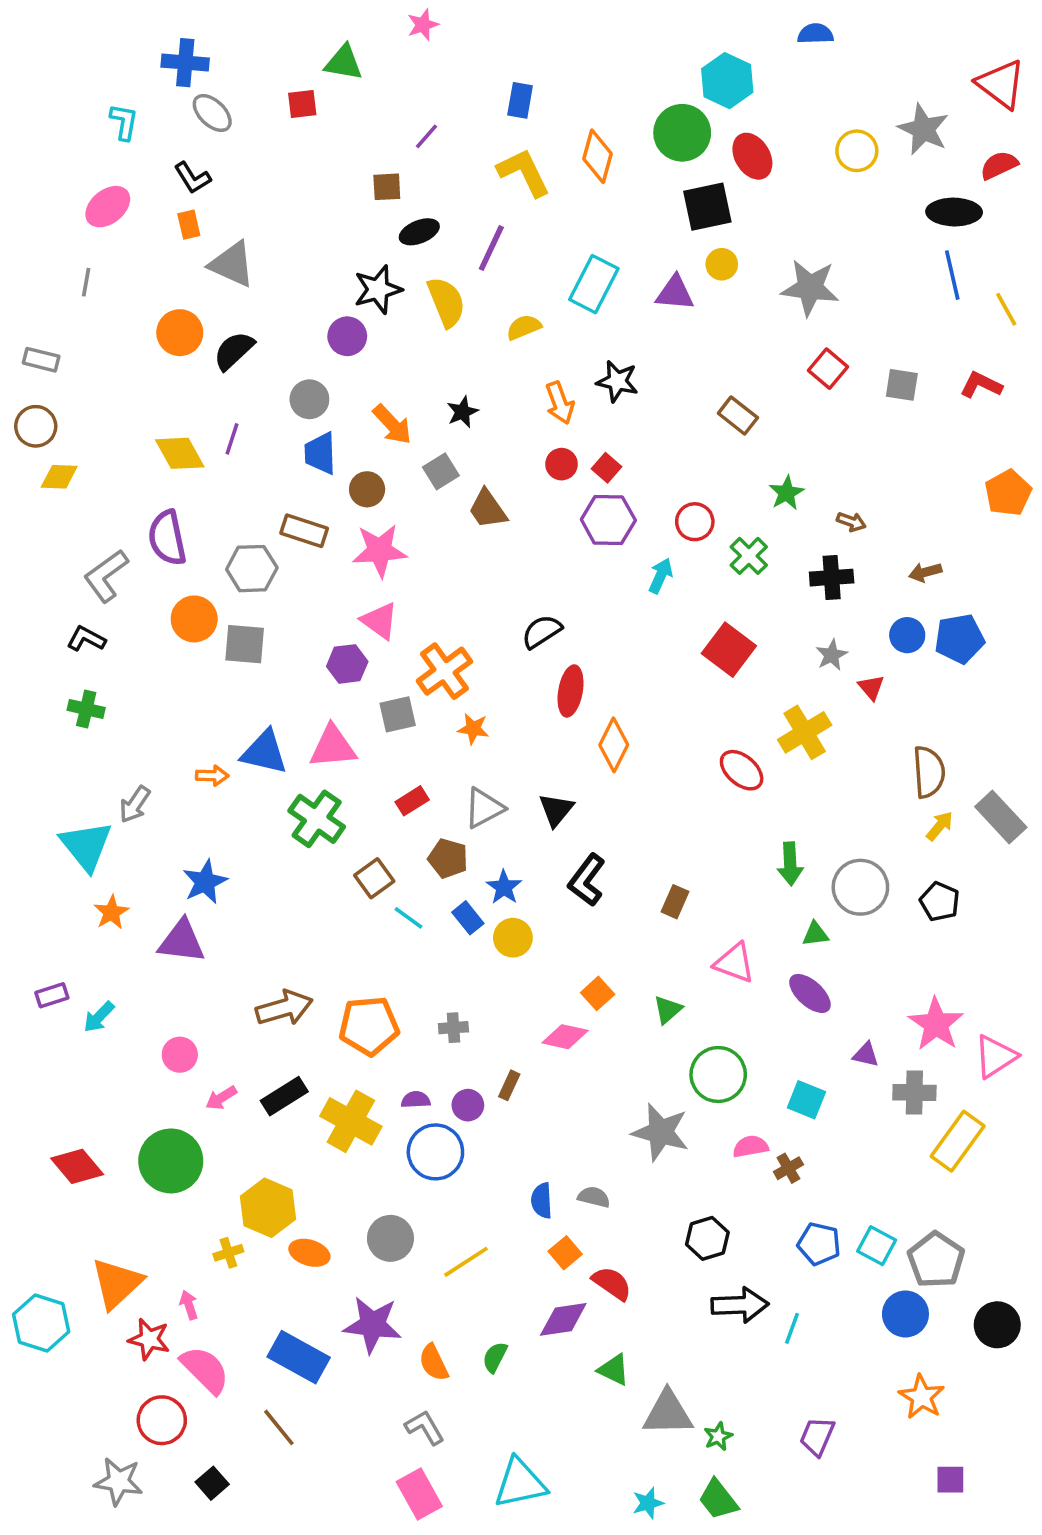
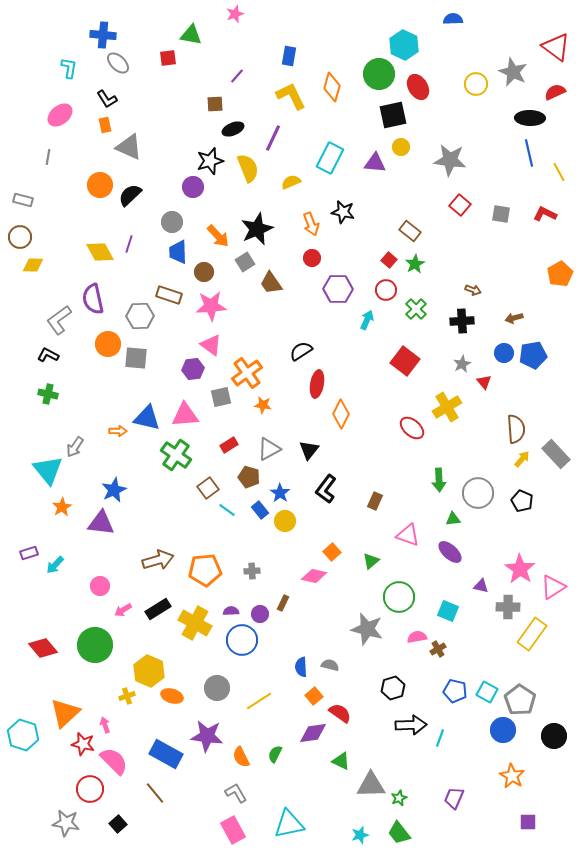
black star: (462, 412) -> (257, 229), size x1.8
red square: (607, 468) -> (389, 260), moved
green star: (787, 493) -> (415, 264), moved

